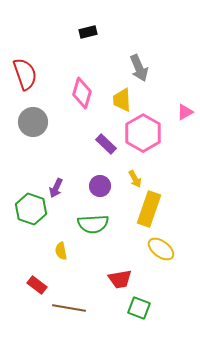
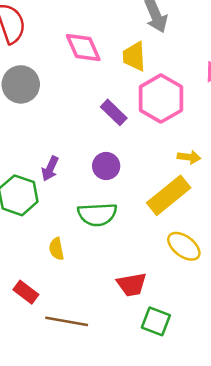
pink diamond: (82, 93) -> (83, 47), turned -40
yellow arrow: (135, 179) -> (189, 157), moved, turned -54
yellow rectangle: (149, 209) -> (169, 195), turned 32

